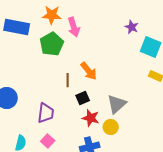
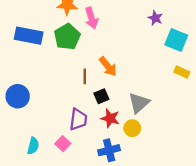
blue rectangle: (17, 27) -> (29, 36), moved
purple trapezoid: (46, 113) -> (78, 119), moved

